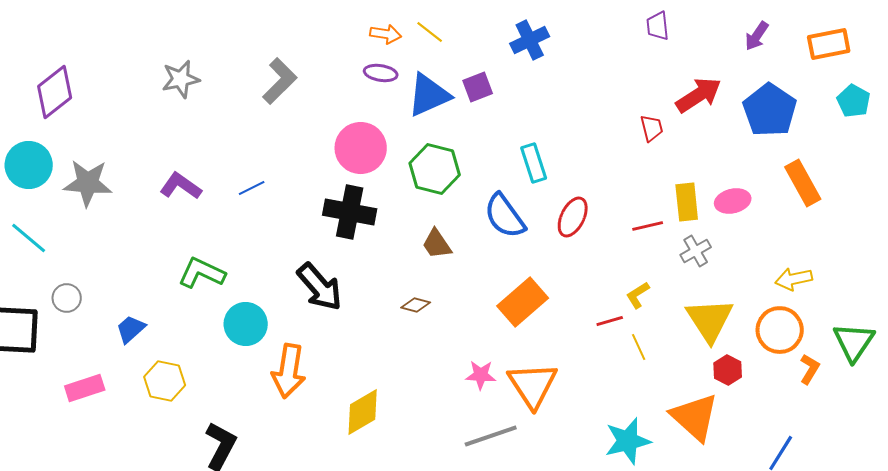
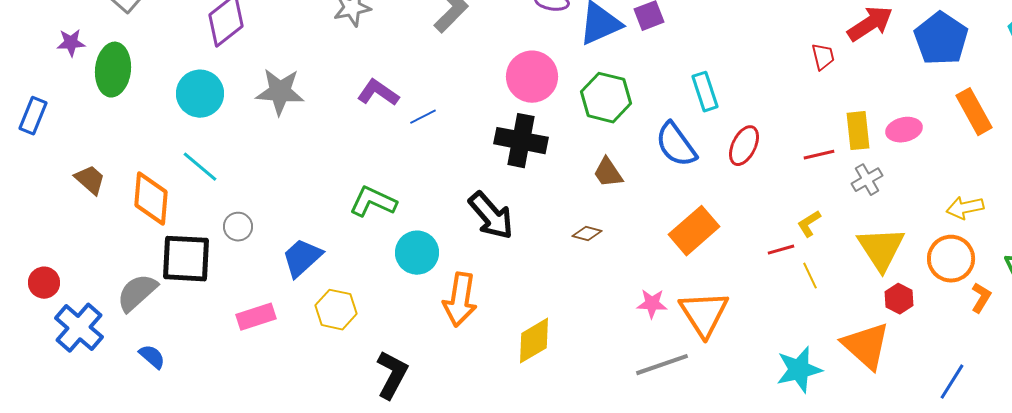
gray star: (88, 183) -> (280, 92), moved
purple L-shape: (181, 186) -> (378, 93), moved
blue trapezoid: (131, 329) -> (302, 258), size x1.4

